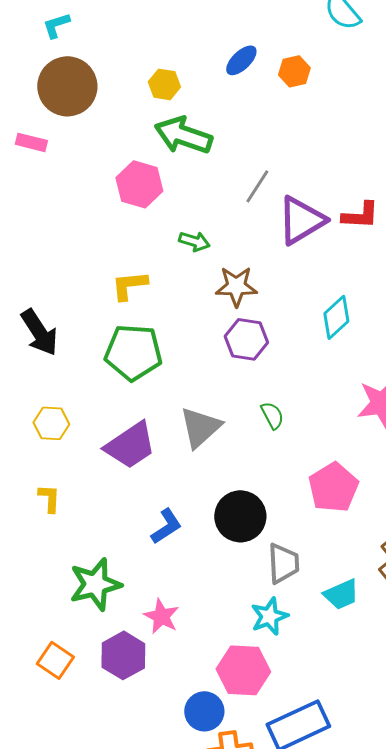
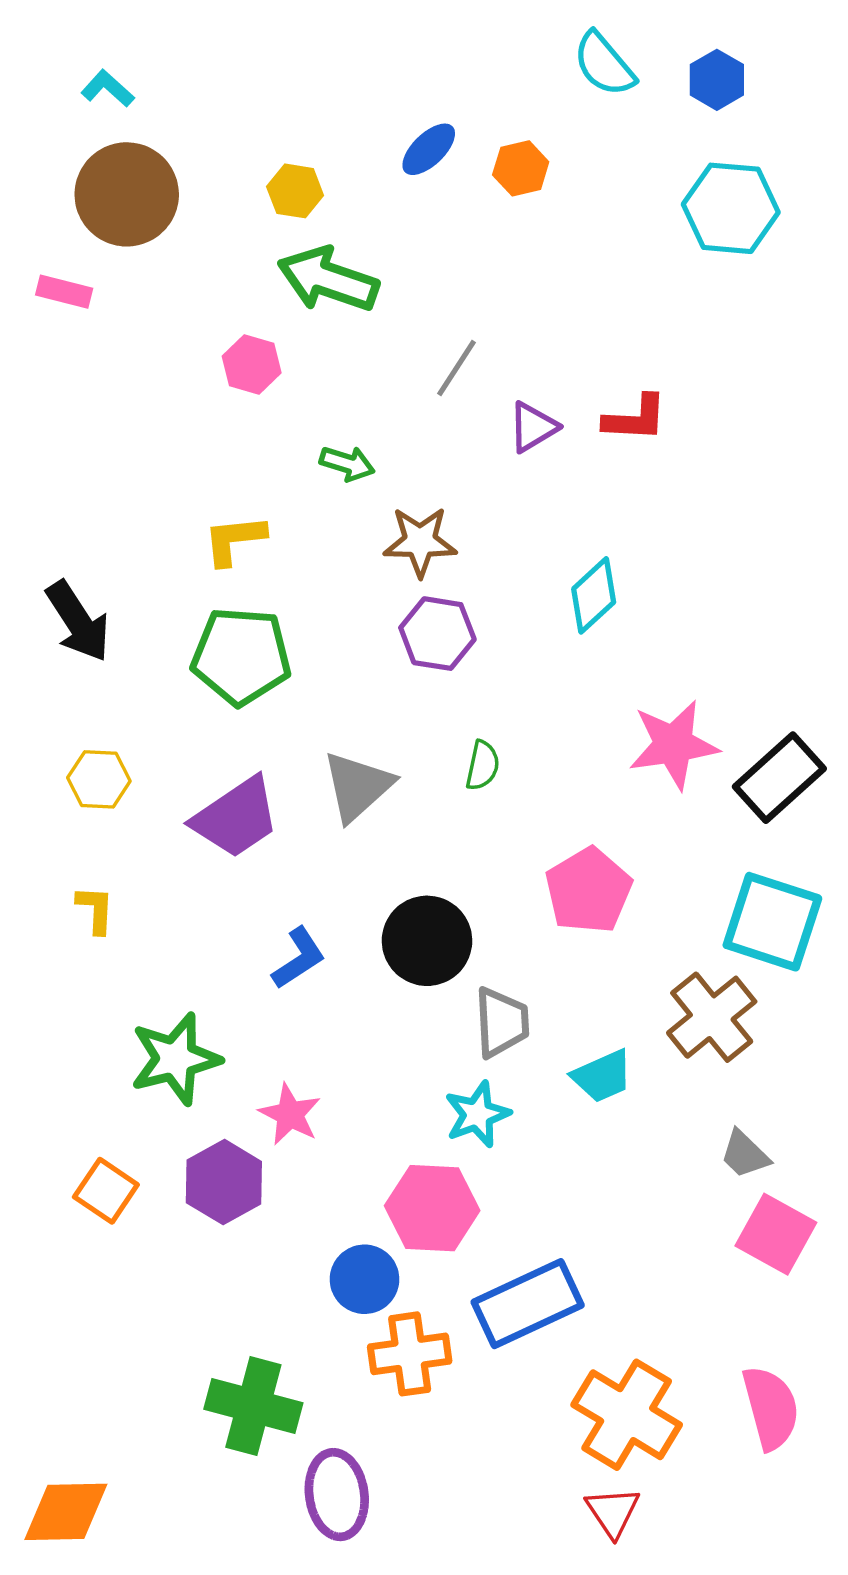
cyan L-shape: (56, 25) -> (108, 89), turned 60
pink hexagon: (139, 184) -> (252, 365), size x0.7
purple triangle: (301, 220) -> (533, 427), size x0.6
green semicircle: (272, 415) -> (483, 765), turned 40

